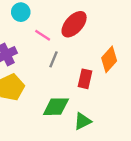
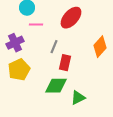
pink line: (43, 35) -> (36, 25), moved, turned -32
red rectangle: (85, 79) -> (65, 63), moved

